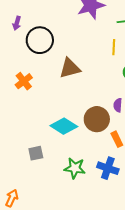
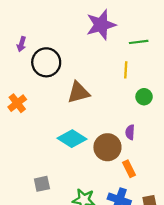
orange cross: (24, 81) -> (17, 103), moved
cyan diamond: (64, 126) -> (72, 139), moved

